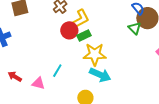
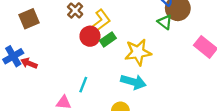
yellow star: (95, 54) -> (138, 52), moved
red arrow: (15, 77) -> (29, 63), moved

